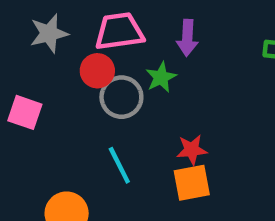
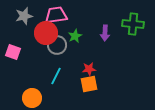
purple arrow: (187, 38) -> (105, 33), moved
red circle: (97, 71) -> (46, 33), size x1.5
cyan line: (119, 165) -> (56, 76), turned 54

